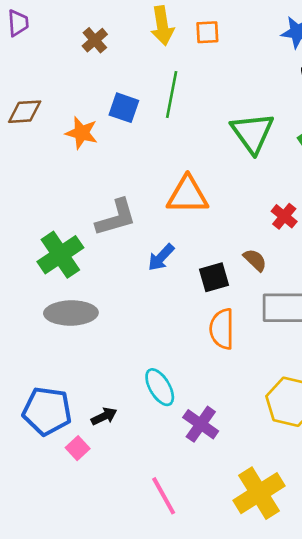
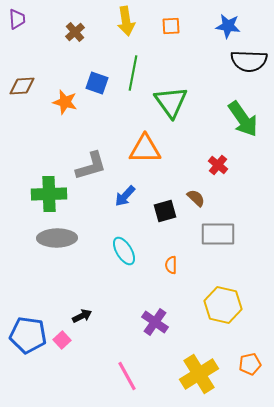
orange square: (207, 32) -> (171, 26), moved
green triangle: (252, 133) -> (171, 102), moved
green cross: (60, 255) -> (49, 194), turned 32
orange semicircle: (222, 329) -> (171, 265), moved, size x0.6
cyan ellipse: (160, 387) -> (124, 251), moved
blue pentagon: (47, 411) -> (28, 335), moved

